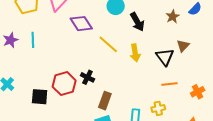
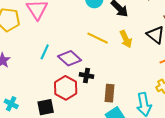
purple diamond: (81, 24) -> (70, 58), moved
cyan line: (33, 40) -> (45, 52), moved, turned 42

